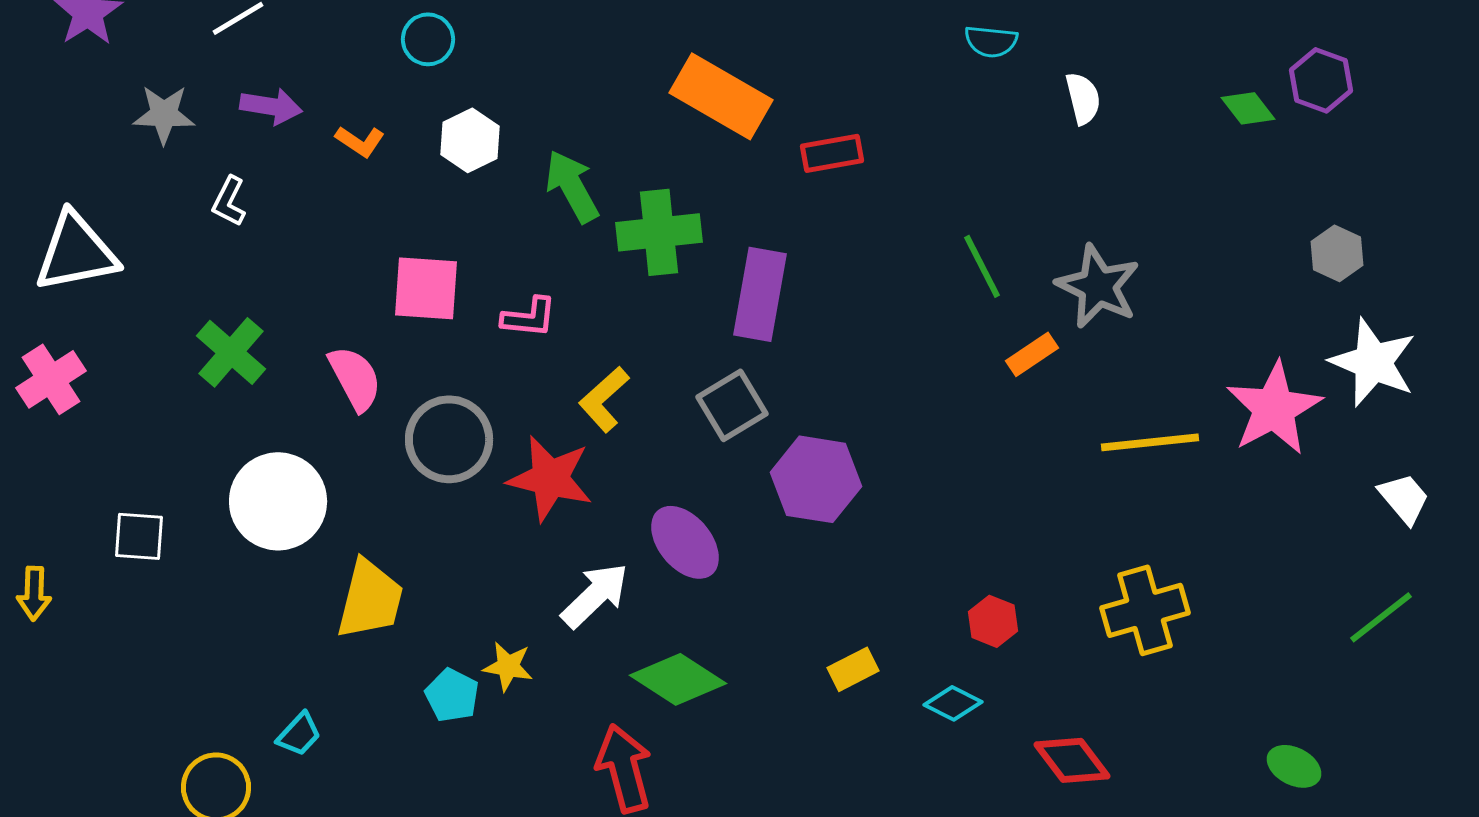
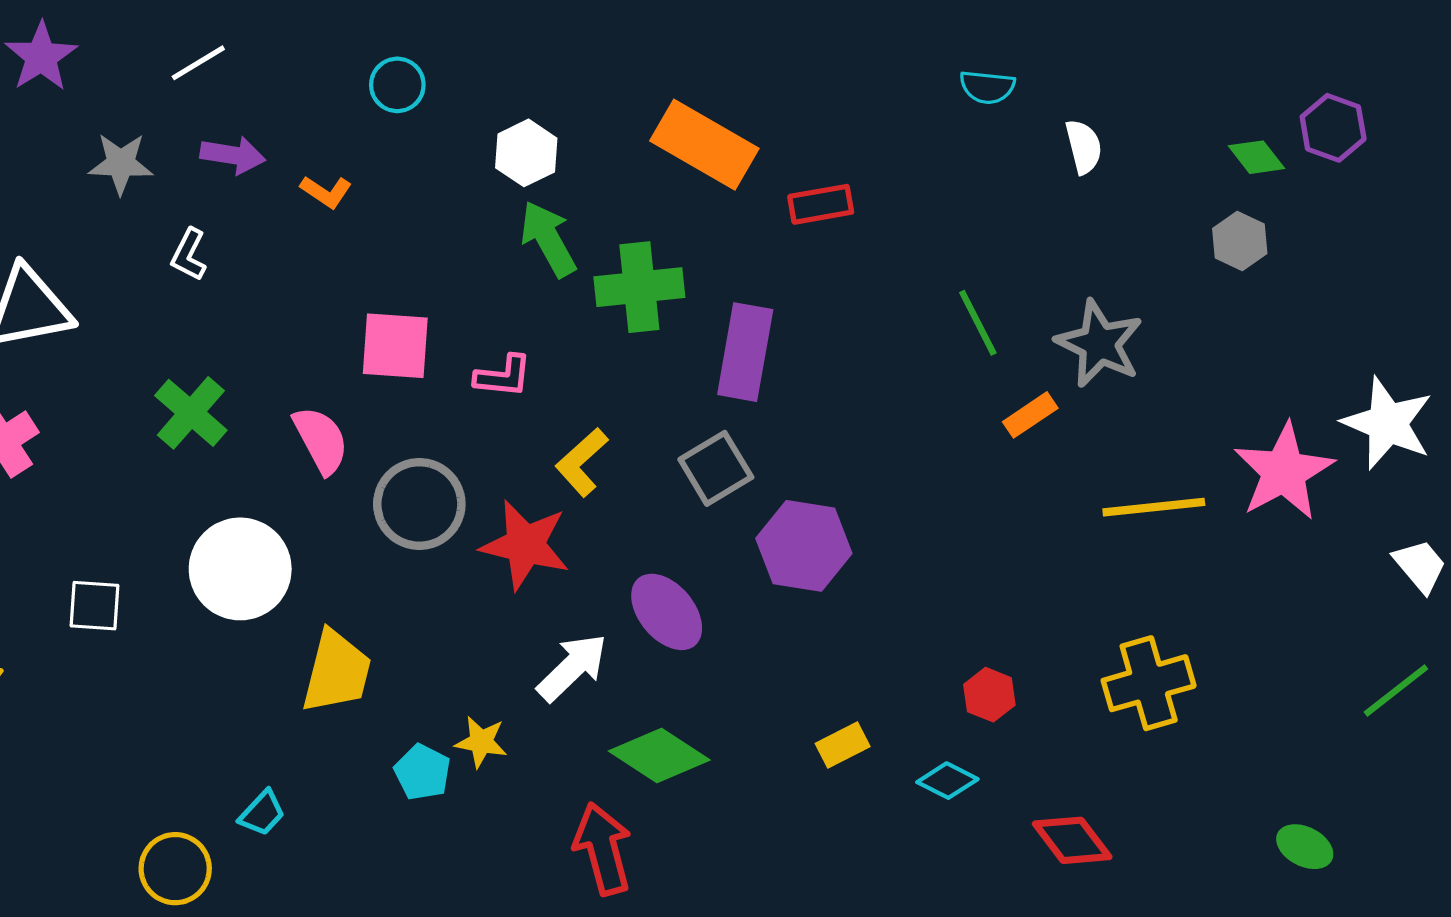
white hexagon: (470, 140) -> (526, 153), moved
gray hexagon: (1337, 253) -> (1240, 241), moved

